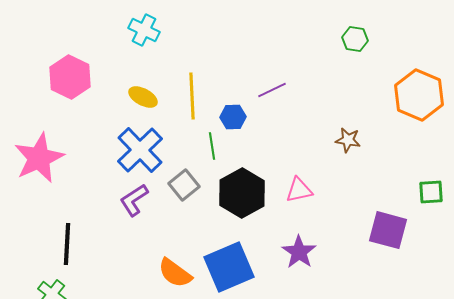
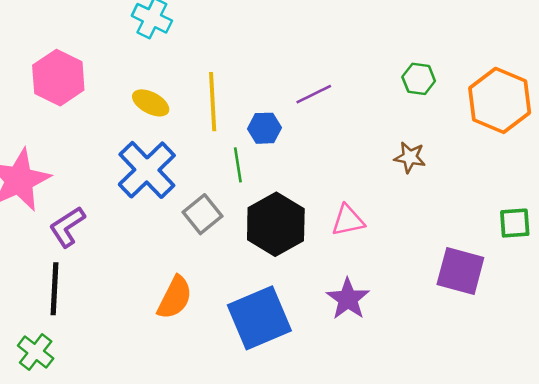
green hexagon: (355, 39) -> (419, 79), moved
purple L-shape: (134, 200) -> (67, 227), moved
orange semicircle: (175, 273) -> (175, 298), moved, turned -99

